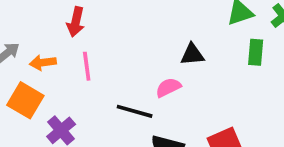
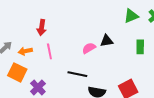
green rectangle: (256, 52) -> (140, 47), moved
pink semicircle: (168, 87) -> (89, 48), moved

